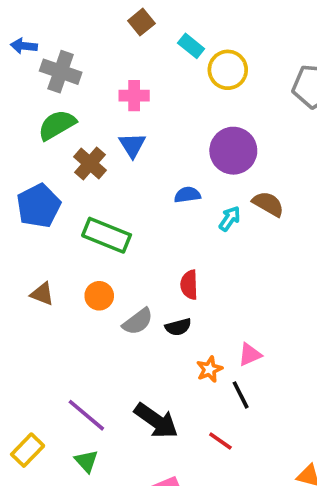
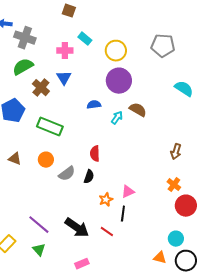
brown square: (141, 22) -> (69, 11), turned -32
cyan rectangle: (191, 46) -> (85, 39), moved
yellow circle: (228, 70) -> (116, 51), moved
black semicircle: (178, 327) -> (89, 177), turned -56
black line: (241, 395) -> (123, 214), turned 35
red line: (220, 441) -> (107, 232), moved

